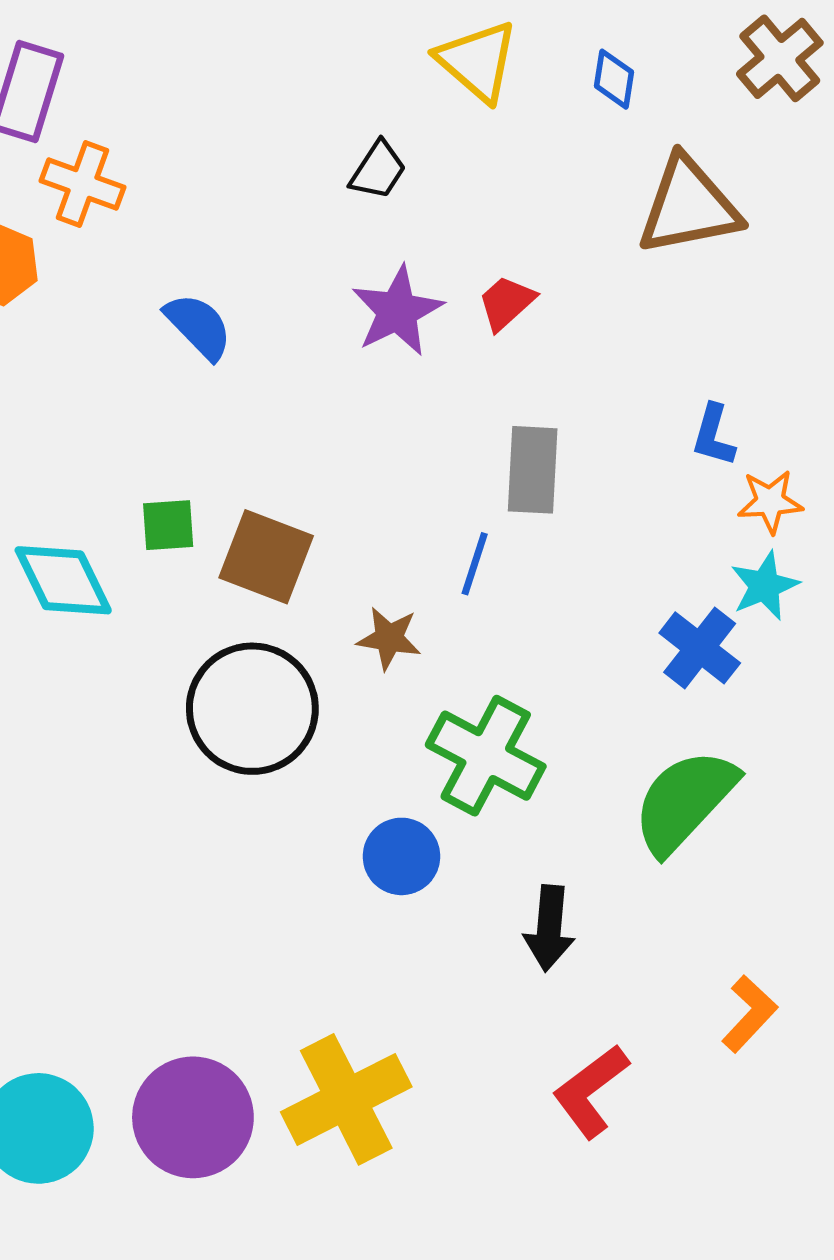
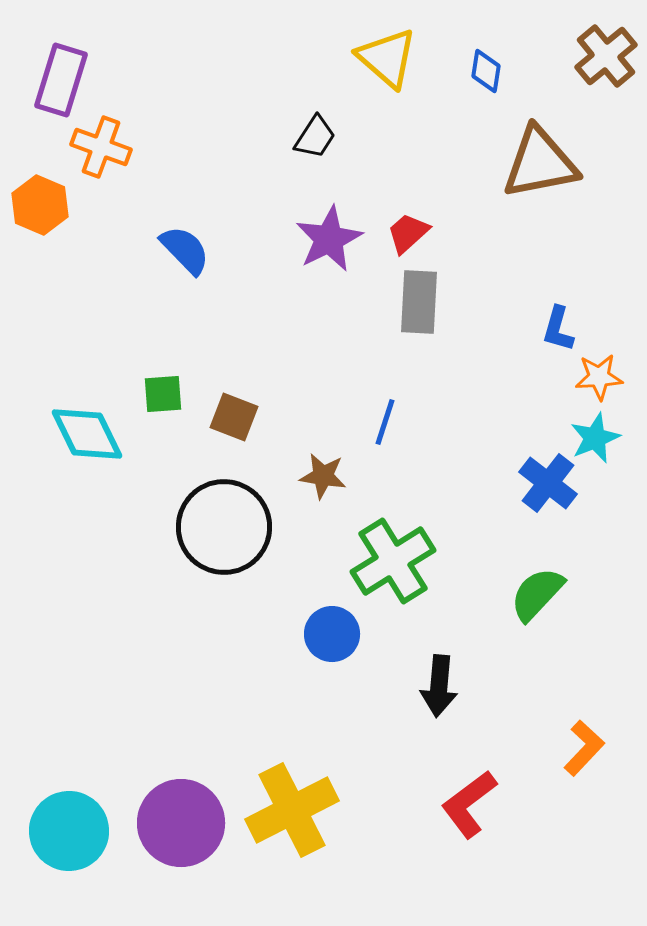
gray rectangle: (533, 470) -> (419, 302), moved
brown square: (266, 557) -> (234, 417), size x0.7
green cross: (486, 756) -> (393, 561), turned 30
green semicircle: (685, 801) -> (537, 594), size x0.7

